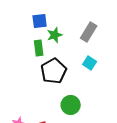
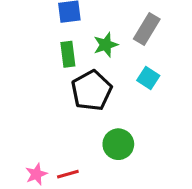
green star: (55, 35) -> (106, 45), moved

